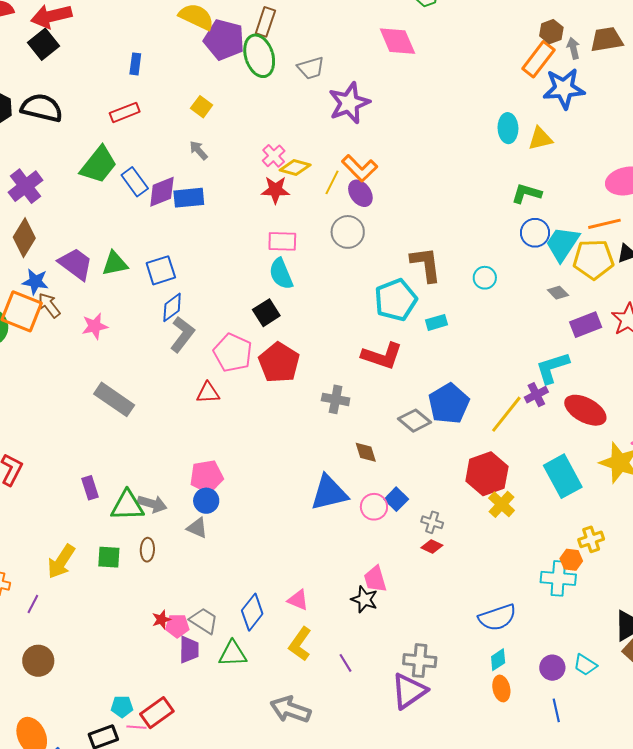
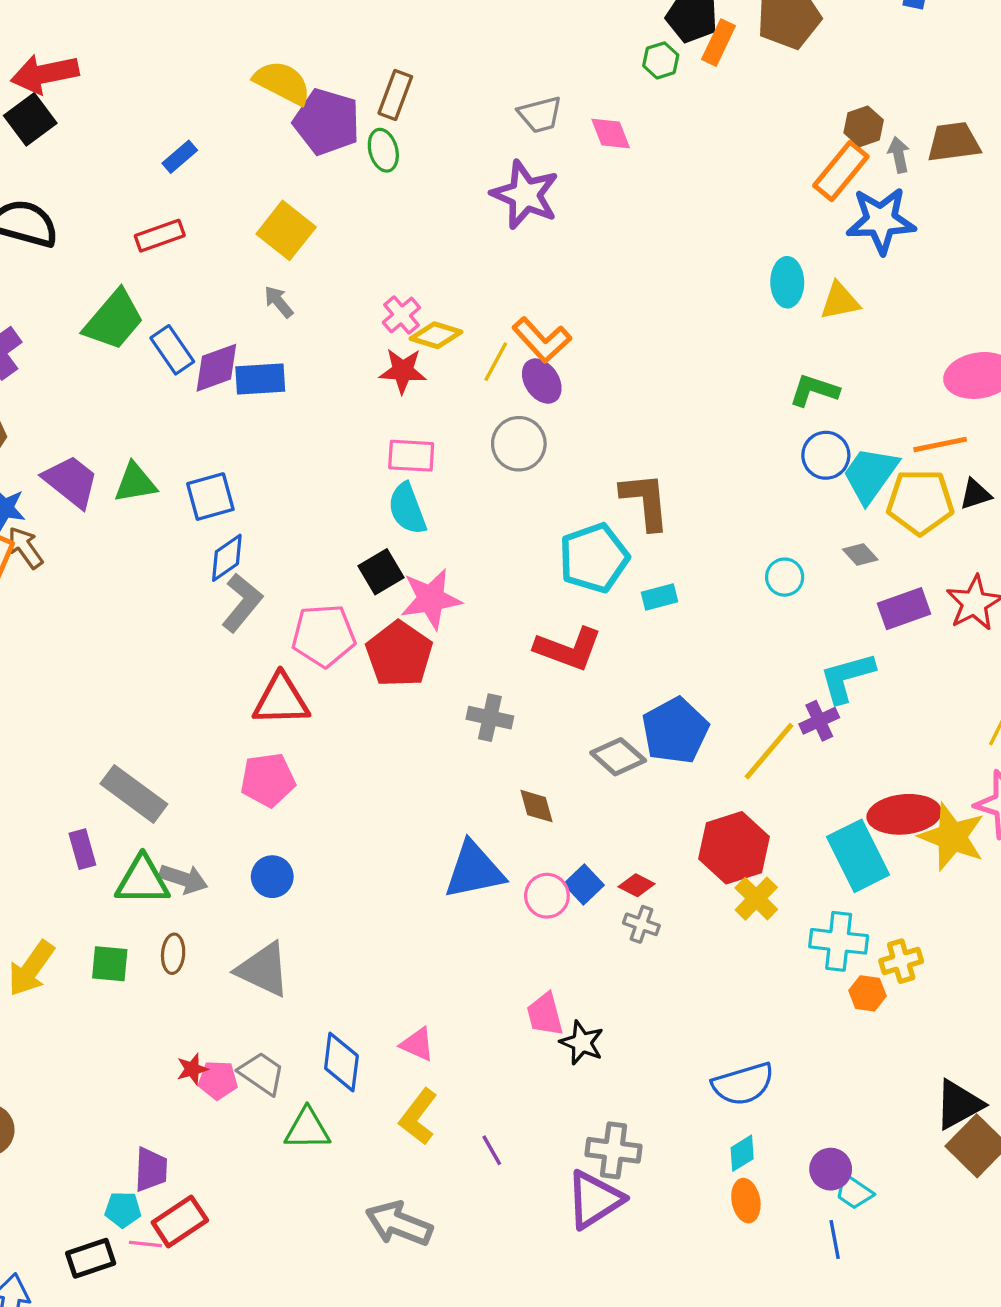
pink diamond: (397, 41) -> (611, 134), size x0.7
green ellipse: (259, 56) -> (383, 150), size x0.6
blue rectangle: (135, 64) -> (180, 157), turned 40
gray trapezoid: (311, 68) -> (540, 115), moved
purple star: (349, 103) -> (525, 195), moved, turned -30
yellow square: (202, 107) -> (286, 230), size x1.6
cyan circle: (485, 278) -> (785, 577), moved
pink star: (95, 326) -> (431, 599), moved, size x1.4
pink pentagon: (233, 353) -> (324, 636), turned -30
red triangle: (208, 393) -> (281, 700), size x1.5
gray rectangle: (114, 399) -> (134, 794), moved
red ellipse: (585, 410) -> (904, 814), moved, turned -36
pink pentagon: (206, 477) -> (268, 780), moved
gray triangle: (197, 528) -> (263, 970), moved, size x1.6
red diamond: (432, 546) -> (637, 885), moved
cyan cross: (558, 578) -> (839, 941), moved
black star: (364, 599) -> (582, 1043), moved
blue diamond: (252, 612) -> (341, 1062), turned -33
purple trapezoid: (189, 650) -> (151, 1169), moved
cyan trapezoid: (585, 665) -> (854, 1192), moved

